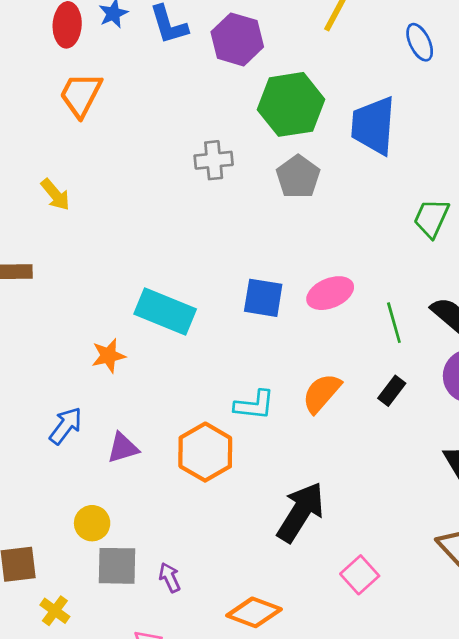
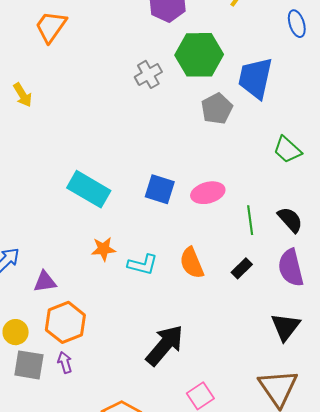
gray cross: (214, 160) -> (148, 74), moved, turned -32
gray pentagon: (298, 177) -> (217, 109), moved
green trapezoid: (431, 218) -> (287, 150), turned -80
orange star: (108, 356) -> (104, 249), moved
orange semicircle: (322, 393) -> (192, 263), turned -72
orange hexagon: (205, 452) -> (65, 322), moved
purple arrow: (170, 577) -> (65, 362), moved

